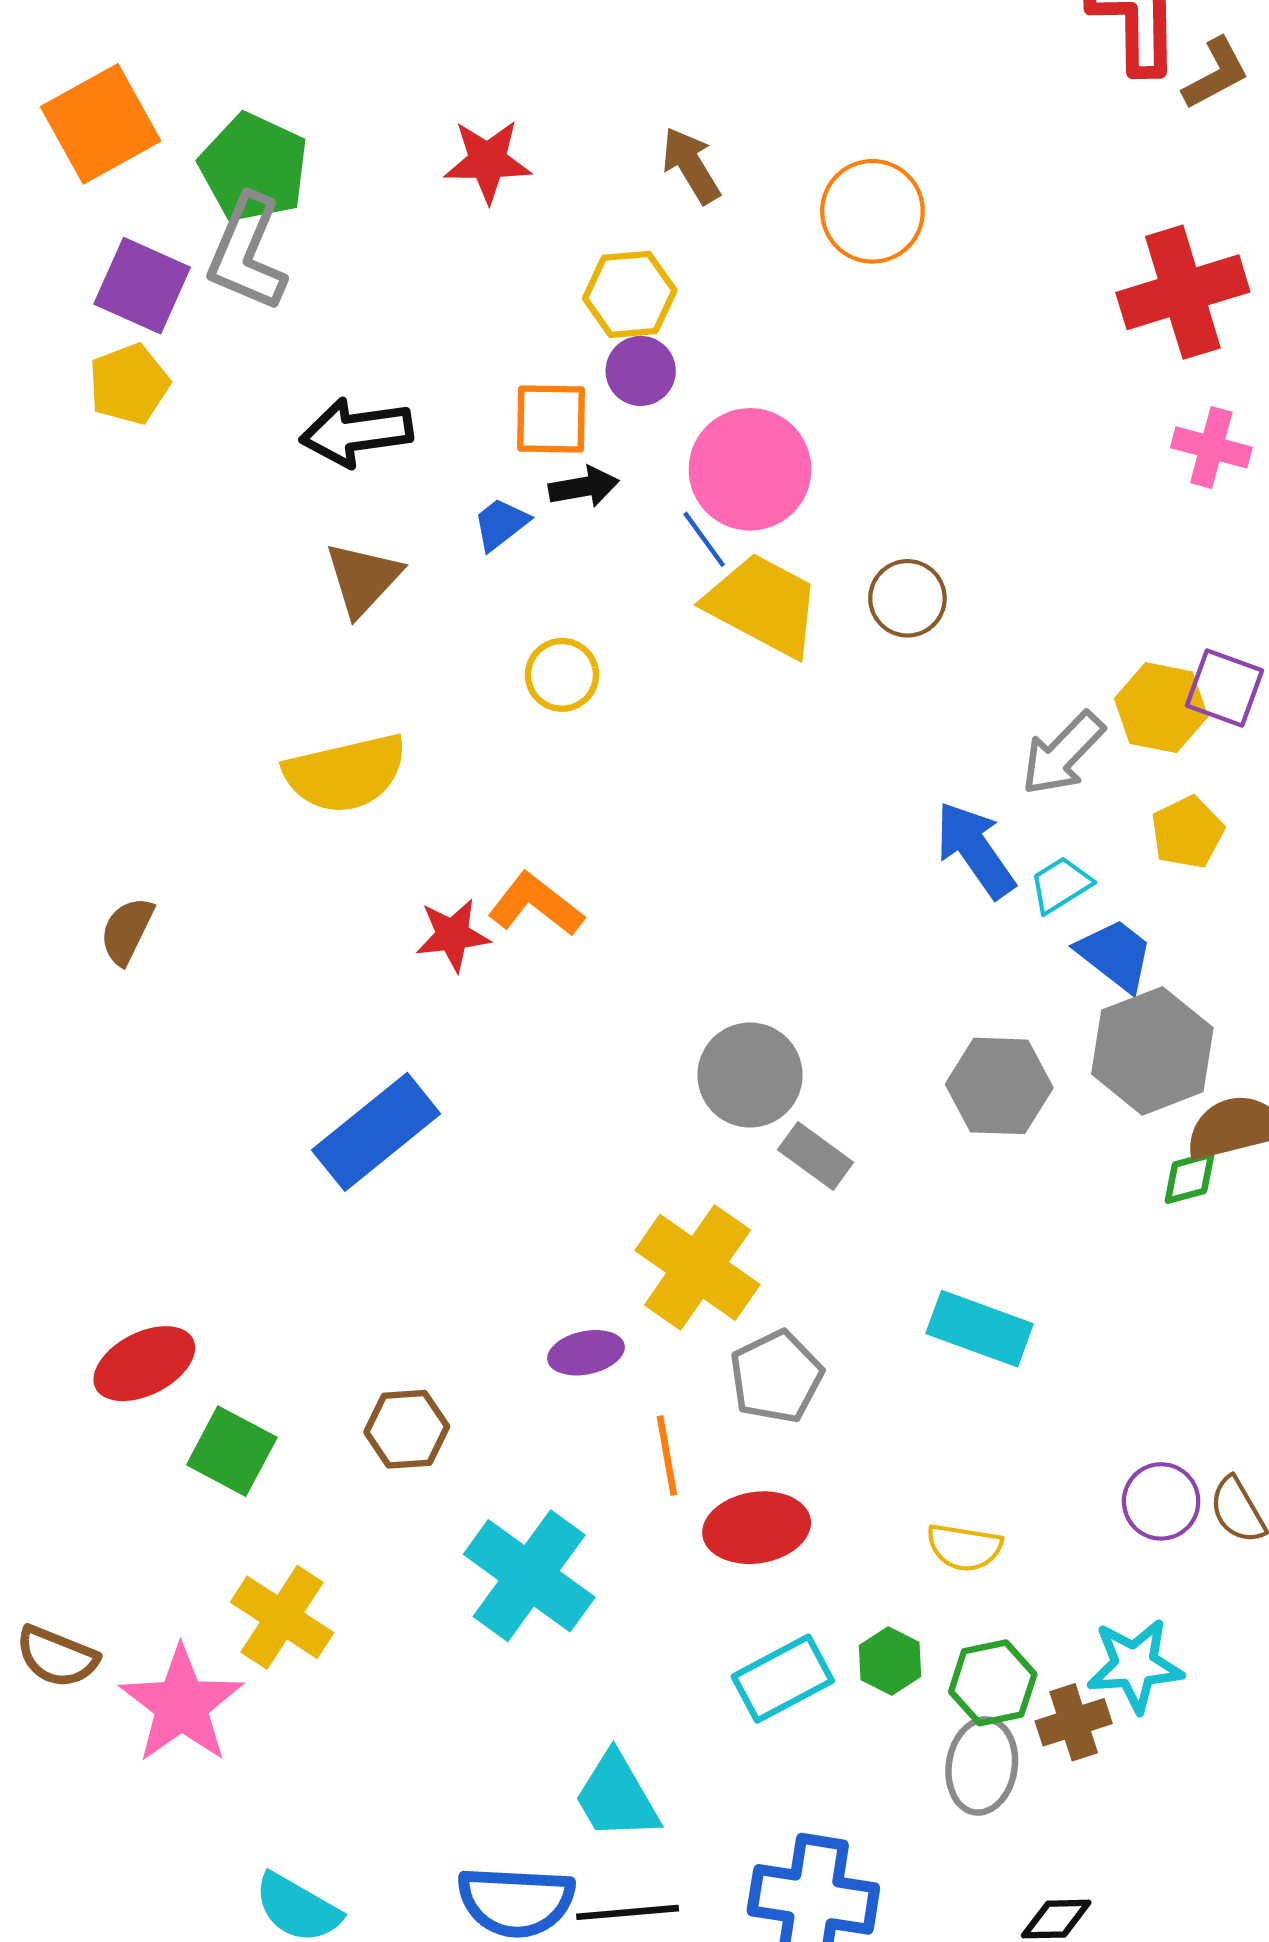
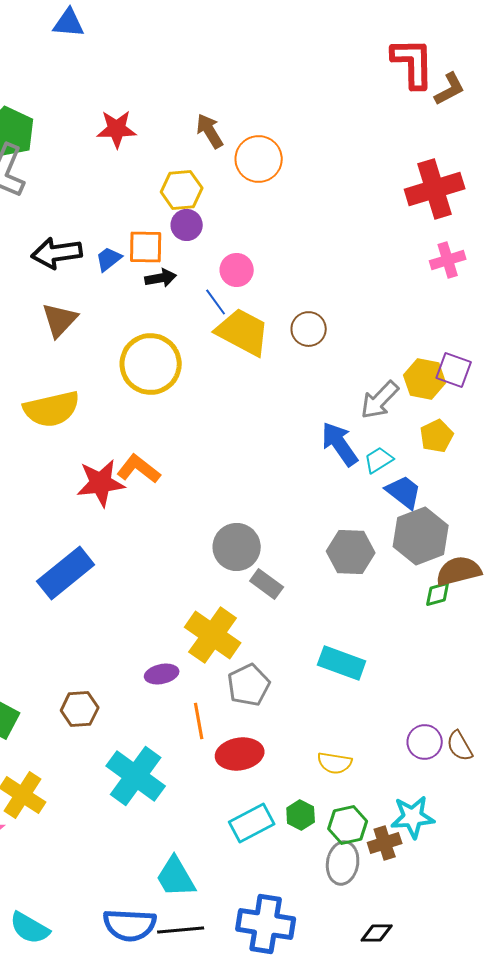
orange circle: (872, 211) -> (259, 159), moved
pink cross: (1211, 447) -> (448, 260), turned -32
pink circle: (750, 469) -> (237, 270), size x0.6
blue trapezoid: (501, 524) -> (109, 259), moved
yellow circle: (562, 675) -> (151, 364), size x1.8
red star: (453, 935) -> (101, 483), size x1.4

